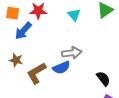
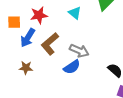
gray arrow: (72, 53) -> (79, 51), turned 42
brown L-shape: (36, 73) -> (50, 44), moved

